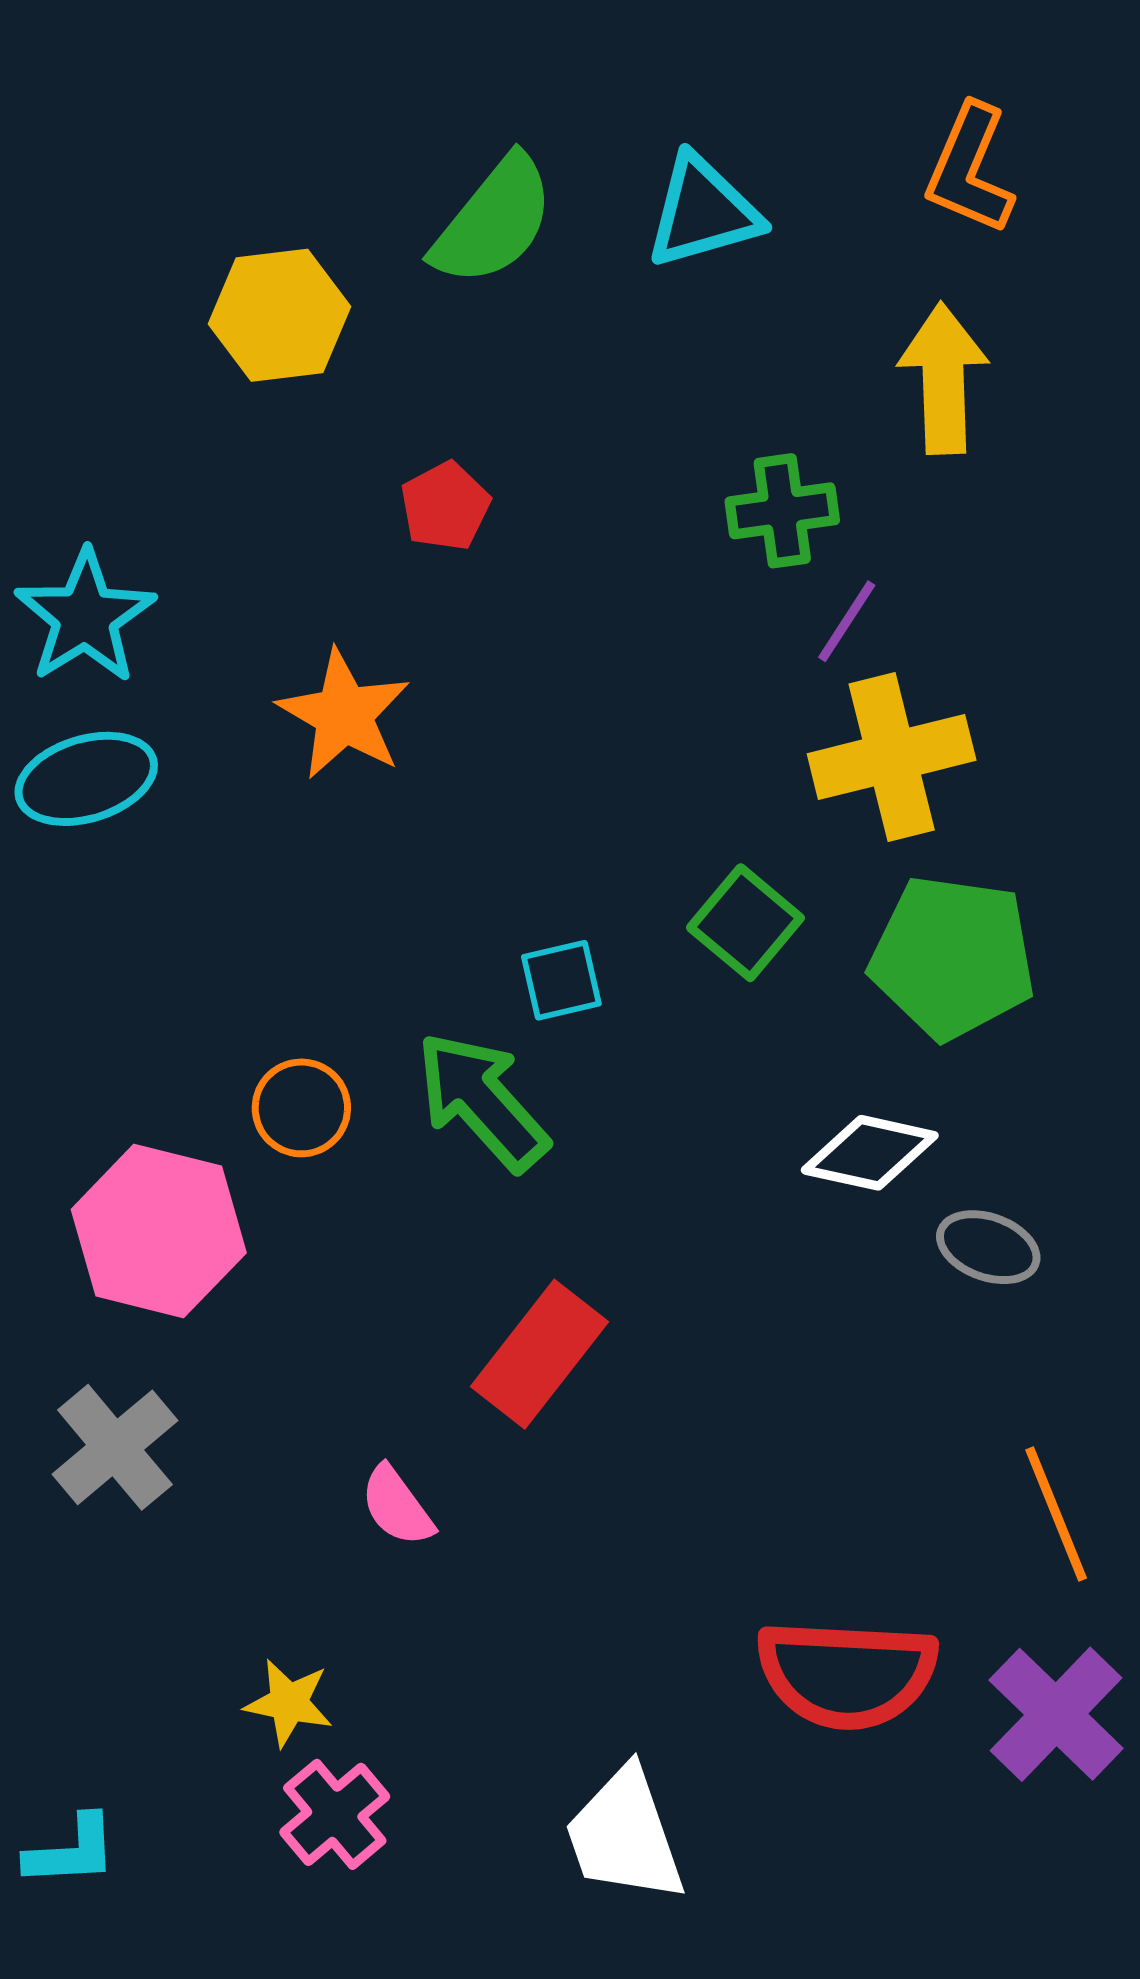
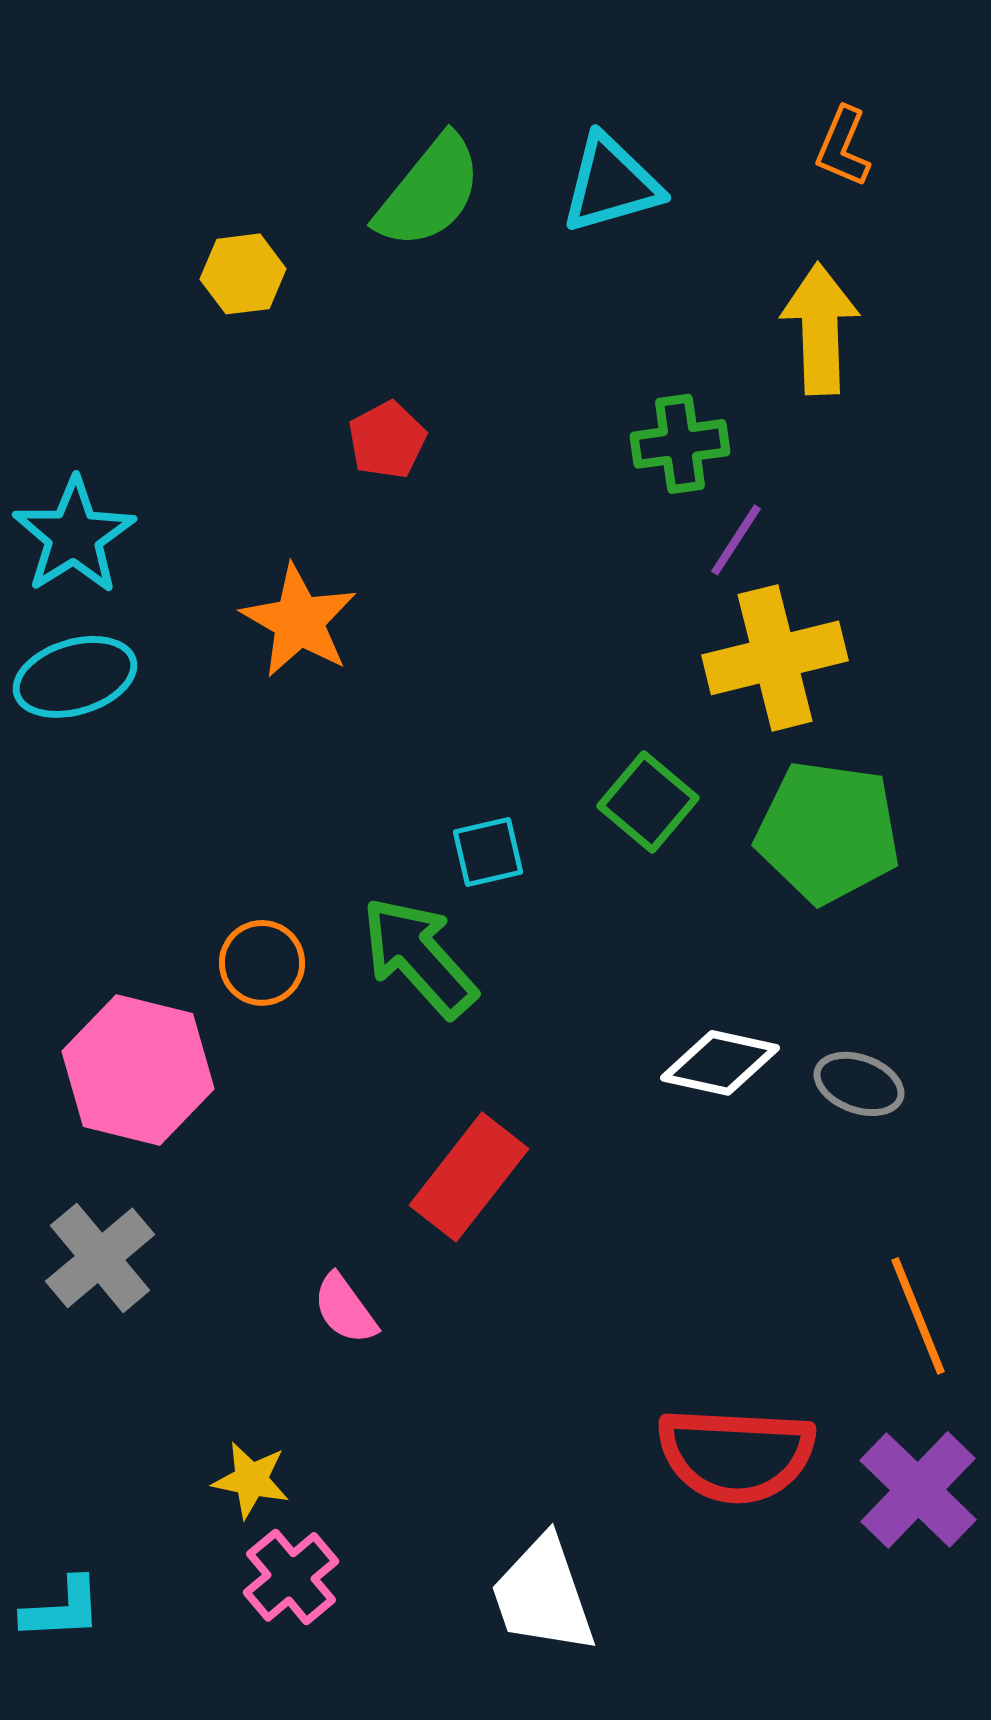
orange L-shape: (970, 169) -> (843, 147), size x0.7
yellow hexagon: (279, 315) -> (243, 274), size x0.7
white diamond: (870, 1153) -> (720, 1063), moved

